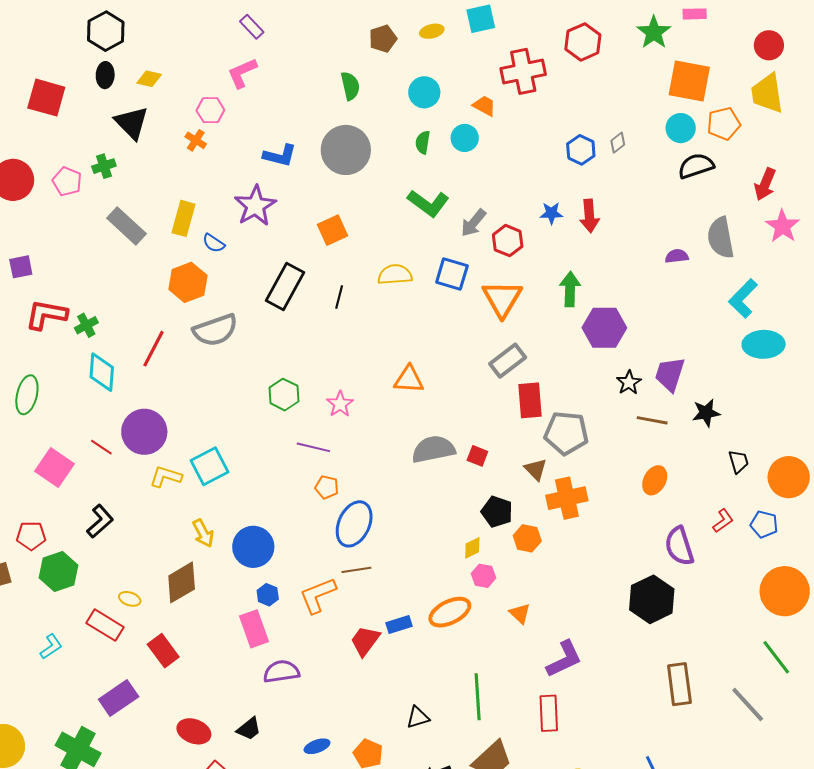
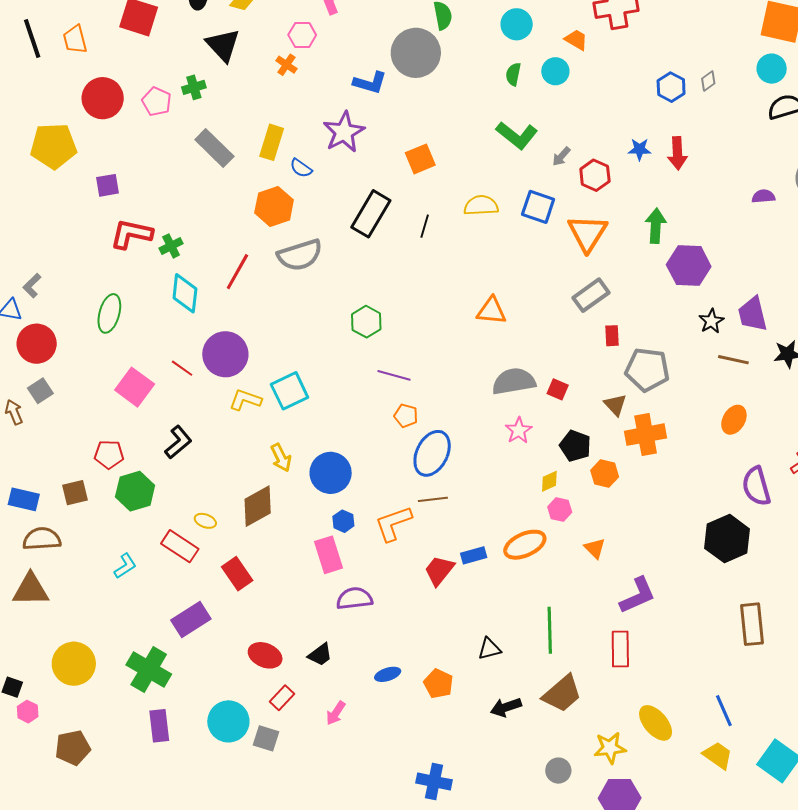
gray circle: (346, 150) -> (416, 53), moved
gray arrow: (473, 223) -> (561, 156), size x0.7
purple trapezoid: (670, 374) -> (753, 314), turned -33
red rectangle: (530, 400) -> (612, 336), size x0.6
pink star: (340, 404) -> (519, 430), moved

